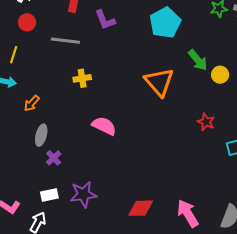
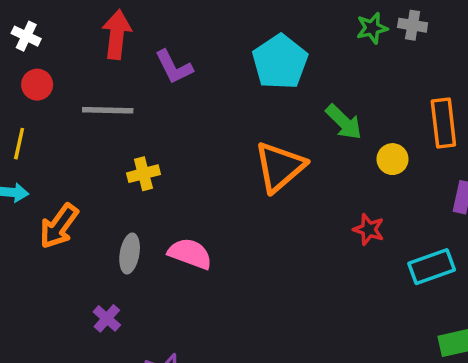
yellow circle: (220, 75) -> (393, 159), moved
orange triangle: (159, 82) -> (280, 167), turned 36
orange arrow: (32, 103) -> (59, 226), size x1.5
gray ellipse: (41, 135) -> (130, 254), moved

